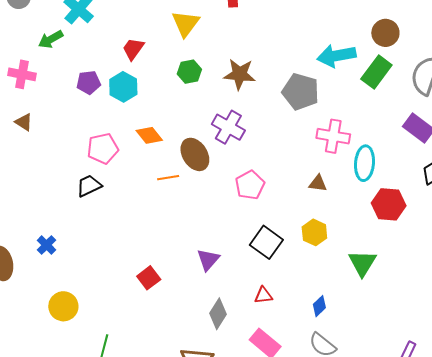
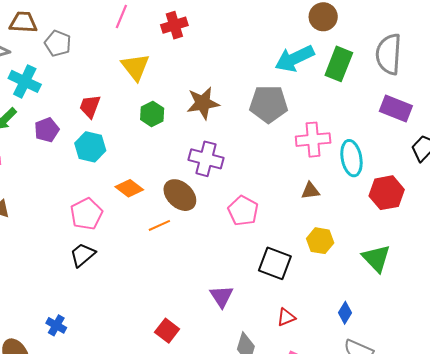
brown circle: (385, 33) -> (323, 17), moved
purple pentagon: (89, 83) -> (47, 130), moved

